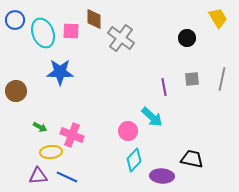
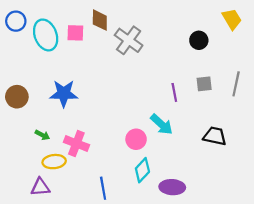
blue star: (60, 72) -> (64, 93), moved
black trapezoid: (192, 159) -> (215, 136), moved
blue line: (67, 177) -> (103, 188), moved, turned 55

